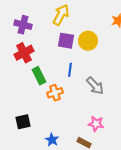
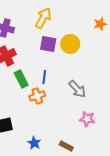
blue line: (70, 70) -> (44, 77), moved
pink star: (96, 124) -> (87, 119), moved

